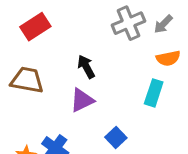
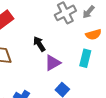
purple triangle: (82, 100) -> (53, 63), moved

